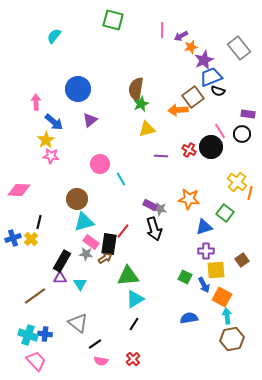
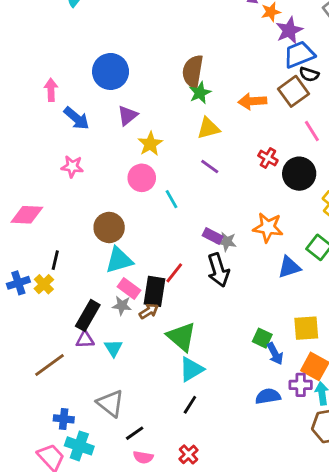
brown square: (193, 97) -> (293, 91), moved
yellow star: (46, 140) -> (150, 144), moved
black circle: (211, 147) -> (299, 174), moved
purple line: (161, 156) -> (210, 167), moved, turned 32
purple cross: (206, 251) -> (301, 385), moved
green triangle: (128, 276) -> (181, 337), turned 45
blue arrow: (204, 285) -> (275, 354), moved
cyan cross: (28, 335) -> (79, 446), moved

